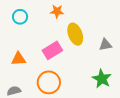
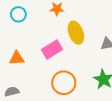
orange circle: (49, 82) -> (64, 83), moved

